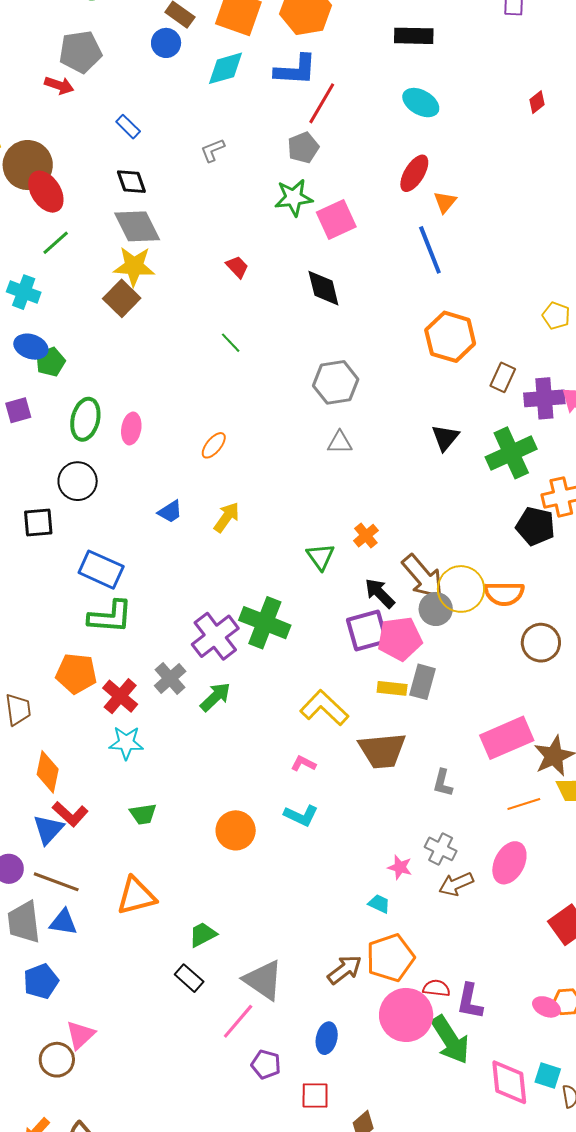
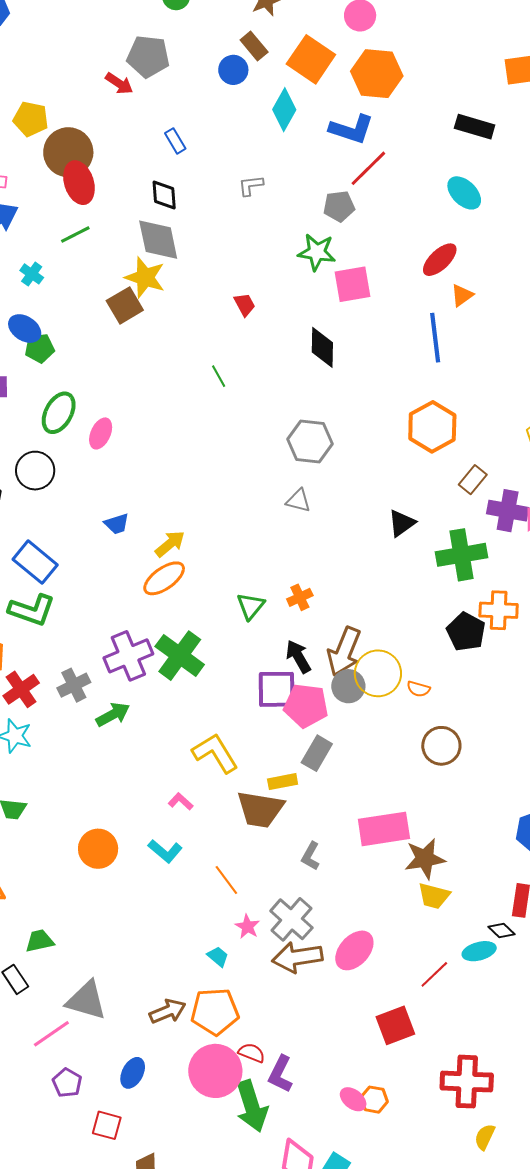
cyan diamond: (225, 68) -> (284, 110), turned -60
cyan cross: (24, 292) -> (32, 274), size x0.7
orange ellipse: (214, 445) -> (164, 578), moved, size x1.5
brown arrow: (423, 577) -> (344, 652), turned 48
orange semicircle: (504, 594) -> (418, 689), size x0.6
yellow rectangle: (392, 688) -> (283, 782), moved, turned -32
orange line: (524, 804) -> (226, 880), moved, turned 56
gray cross: (441, 849) -> (291, 919), size x1.4
brown arrow: (456, 884) -> (297, 957), size x1.4
gray triangle: (263, 980) -> (86, 1000), turned -33

